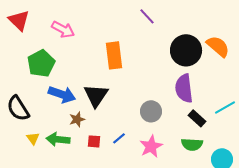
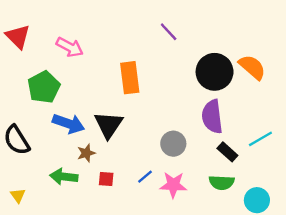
yellow triangle: (33, 138) -> (18, 195), moved
blue line: (119, 138) -> (145, 177), moved
pink star: (151, 146) -> (173, 185), turned 30

